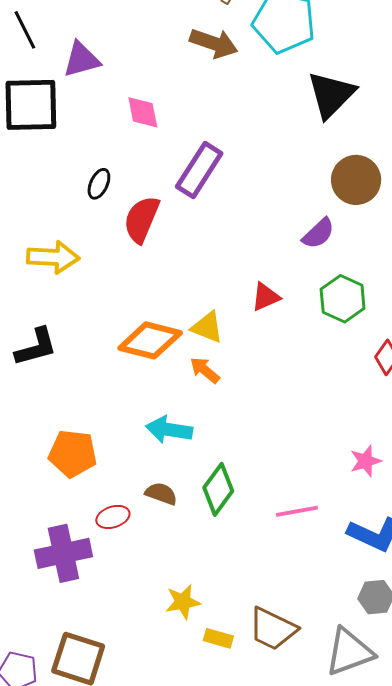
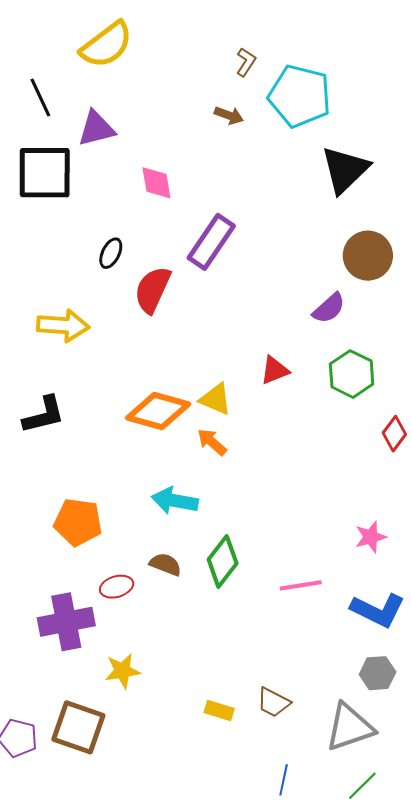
brown arrow: (214, 43) -> (229, 115), size x0.6
yellow star: (183, 602) -> (122, 671), moved
brown trapezoid: (273, 629) -> (273, 702), size x0.7

